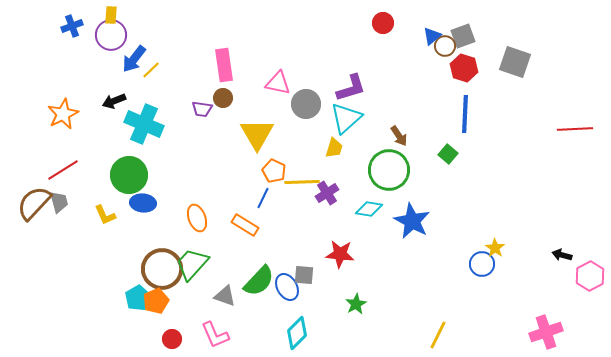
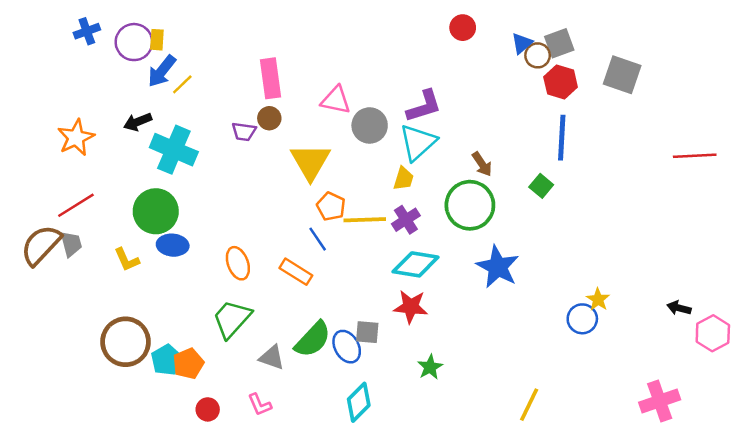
yellow rectangle: (111, 15) -> (157, 40), moved
purple cross: (327, 193) -> (406, 220), moved
blue line: (263, 198) -> (318, 239), turned -60
cyan diamond: (369, 209) -> (416, 264), moved, size x1.4
brown circle: (162, 269) -> (126, 342), moved
pink L-shape: (215, 335) -> (260, 405), size x0.7

